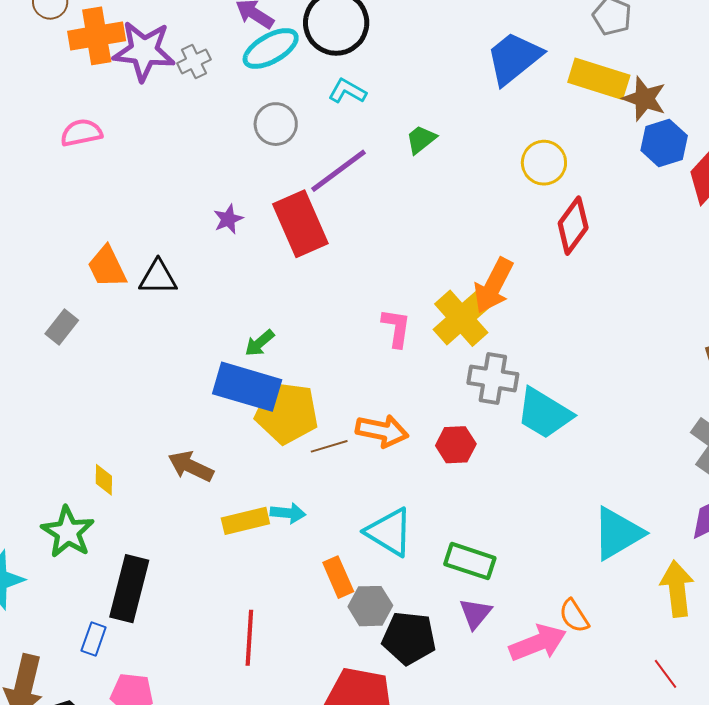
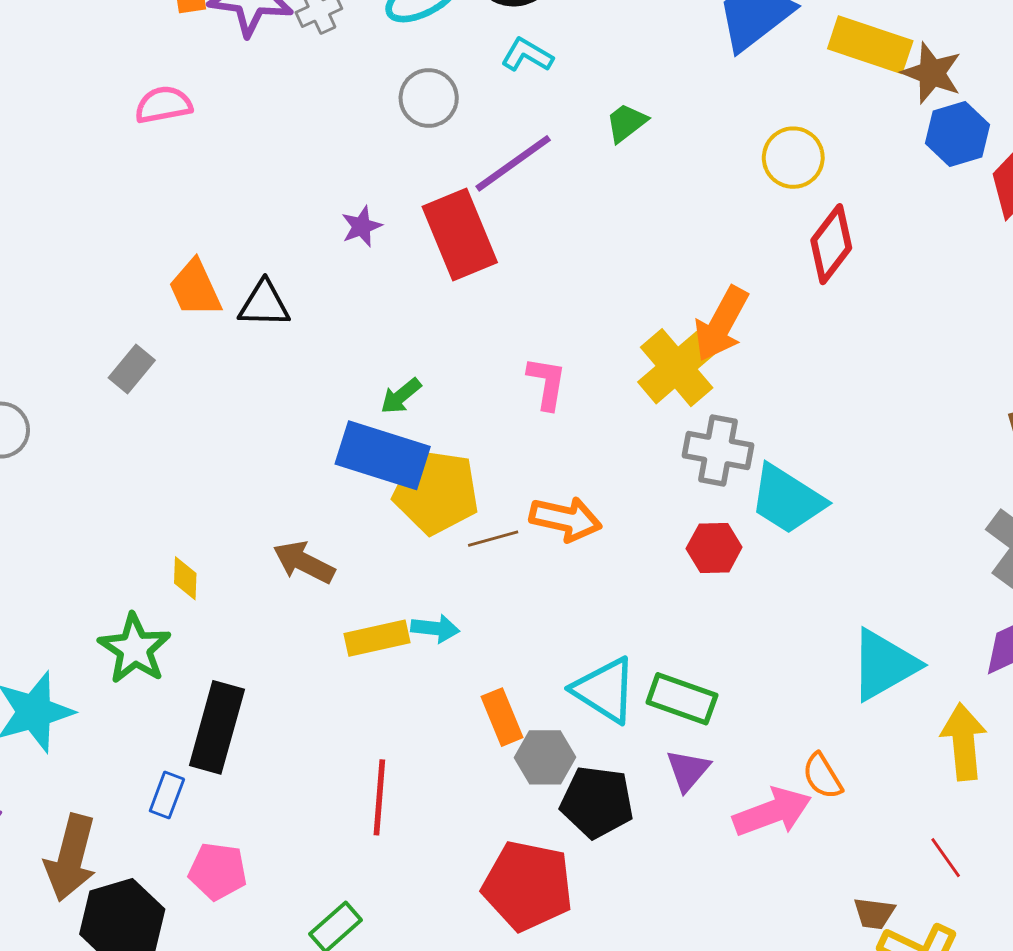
pink L-shape: (396, 328) -> (547, 383), moved
red hexagon: (456, 445) -> (714, 548), moved
cyan triangle: (389, 532) -> (605, 690), moved

